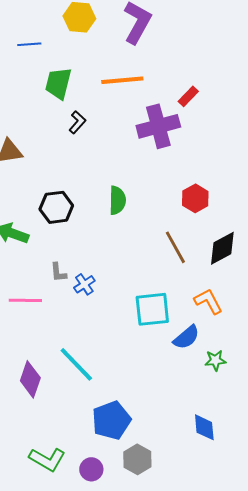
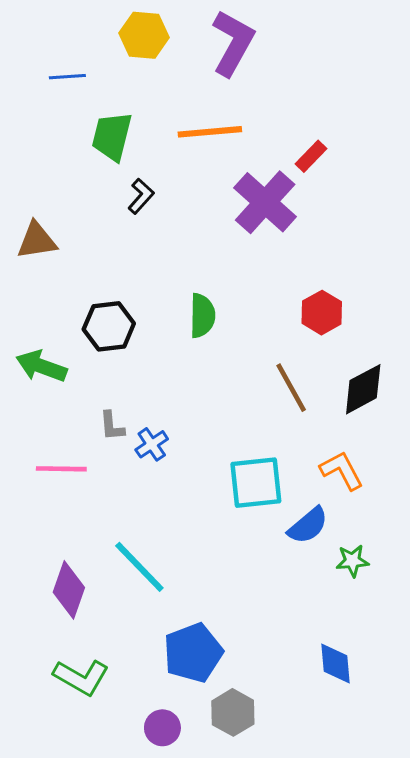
purple cross: (158, 126) -> (265, 202), turned -33
green L-shape: (47, 459) -> (81, 677), moved

